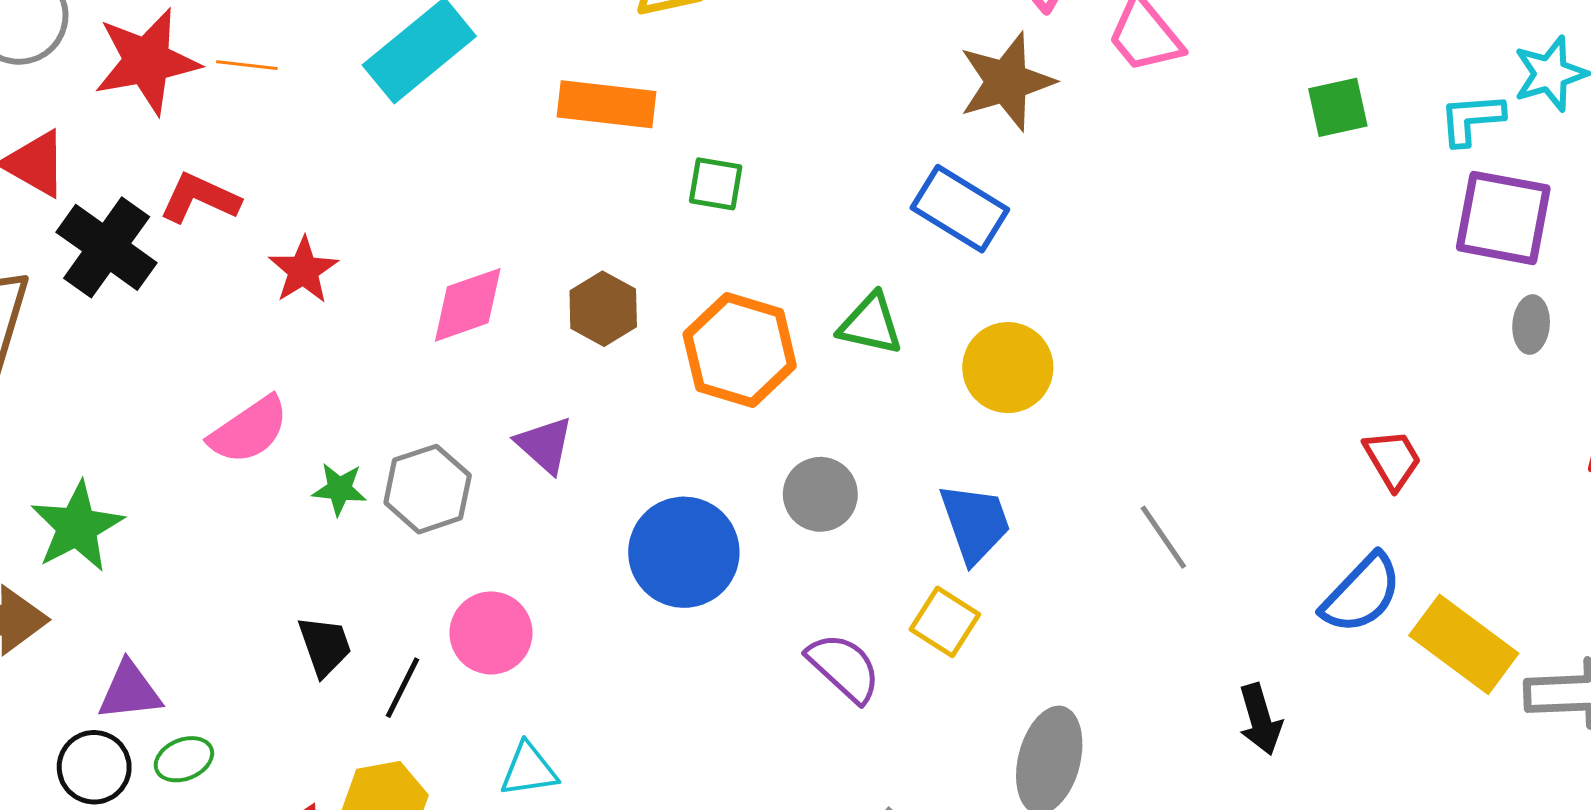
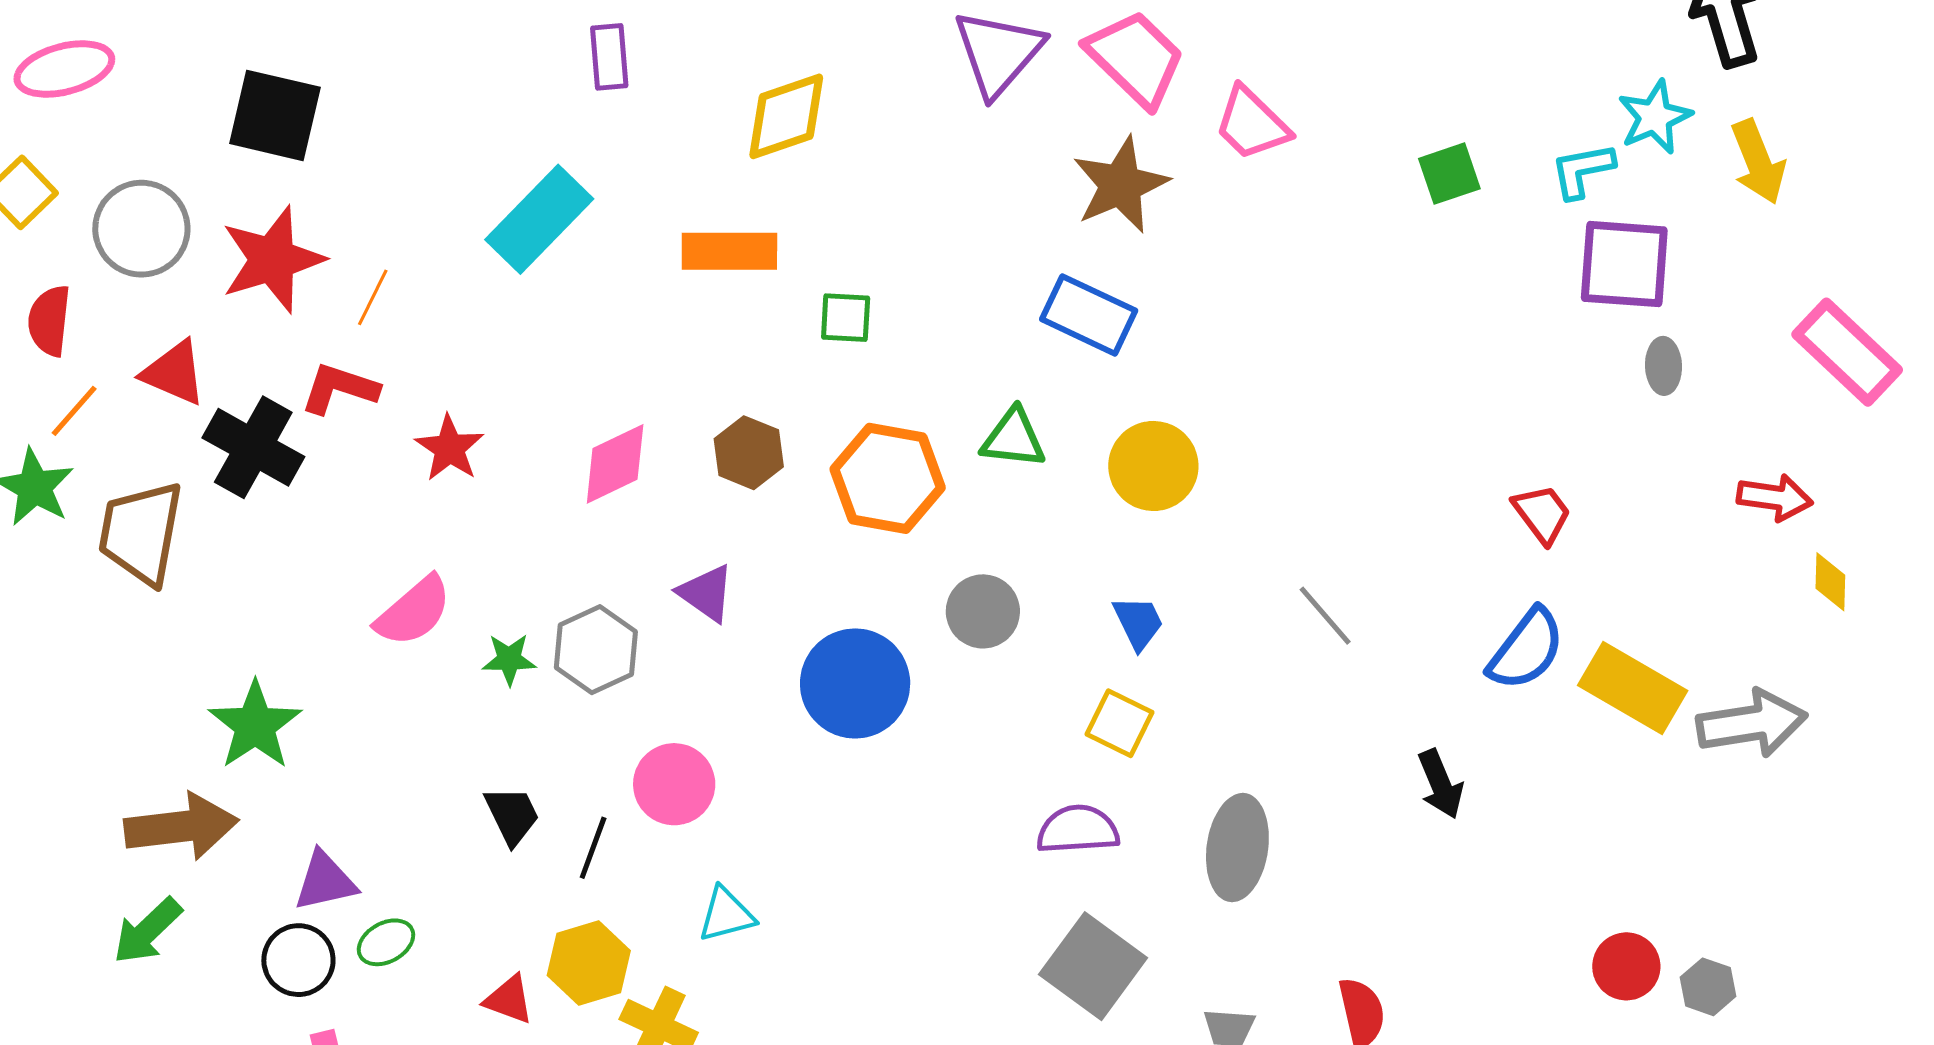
orange line: (247, 65) -> (373, 297), moved, turned -64
blue trapezoid: (975, 523) -> (1138, 623), size x0.7
purple semicircle: (844, 667) -> (1078, 830), moved, turned -40

